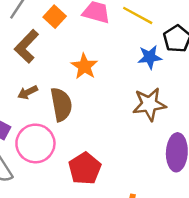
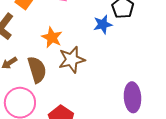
brown star: (149, 104) -> (72, 60), moved

